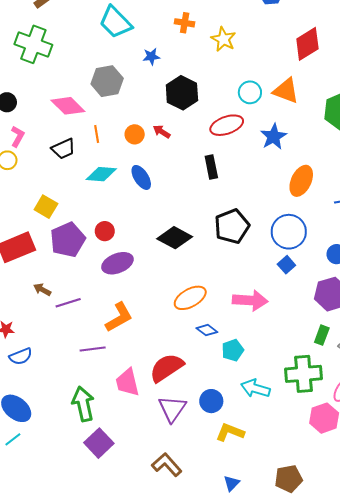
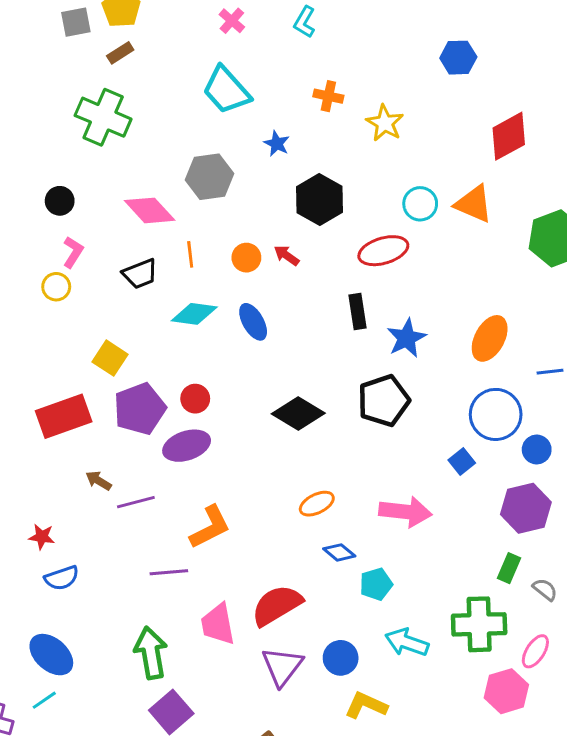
blue star: (151, 57) -> (277, 144), turned 30
blue star: (274, 137) -> (407, 338), moved
blue circle: (289, 232) -> (496, 414), moved
purple ellipse: (117, 263) -> (187, 446), moved
orange ellipse: (190, 298) -> (317, 504), size x0.7

